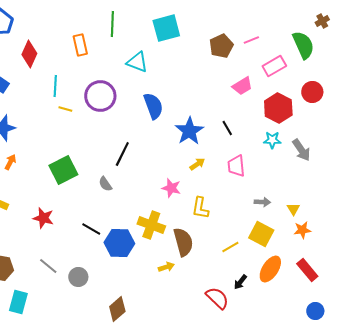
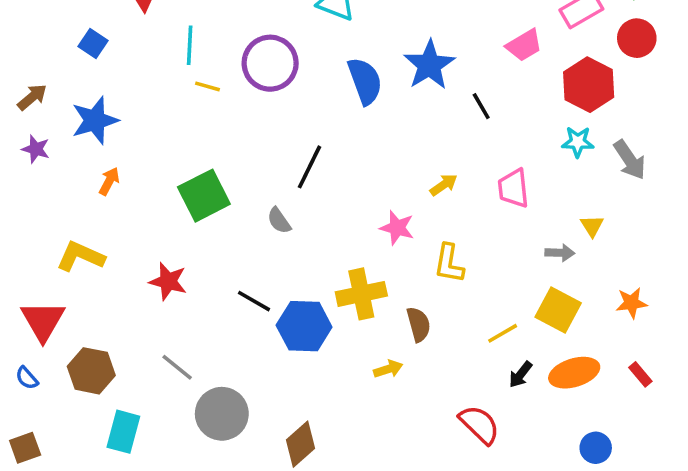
red circle: (312, 92) -> (637, 38), moved
black line: (227, 128) -> (481, 106), moved
blue star: (189, 131) -> (429, 65), moved
yellow triangle: (293, 209) -> (592, 226), moved
yellow cross: (151, 225) -> (361, 294), turned -32
brown semicircle: (183, 242) -> (419, 324), size x0.7
orange ellipse: (270, 269) -> (574, 373), turned 40
red rectangle: (307, 270) -> (640, 374), size x0.6
gray circle: (78, 277) -> (222, 414), moved, size x1.5
black arrow: (240, 282) -> (521, 374), moved
blue circle: (315, 311) -> (596, 448), moved

